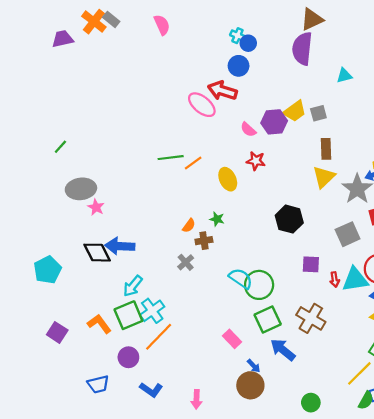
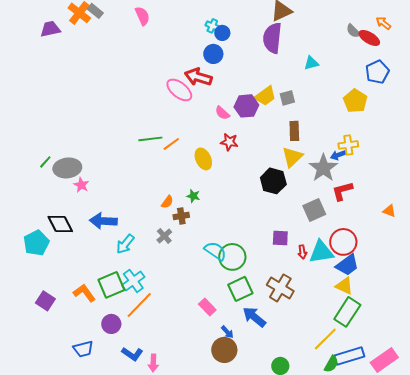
green line: (60, 147) -> (45, 162), moved
black hexagon: (289, 219) -> (273, 181), moved
black diamond: (97, 253) -> (60, 224), moved
cyan arrow: (133, 286) -> (125, 244), moved
pink arrow: (196, 399) -> (153, 363), moved

